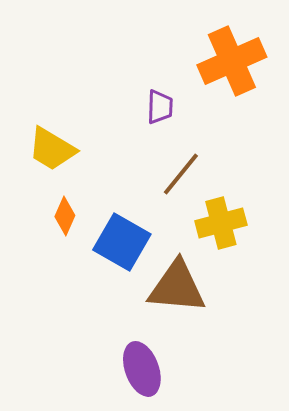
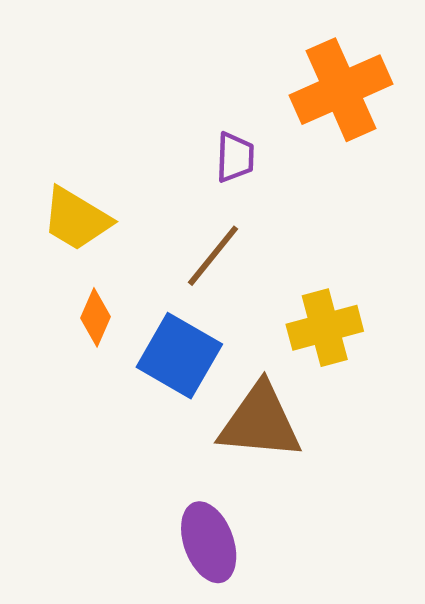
brown line: (181, 174) -> (213, 256), moved

